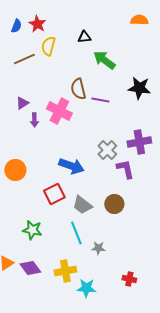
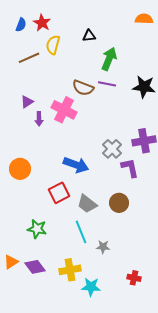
green arrow: (104, 60) -> (109, 59), turned 75
brown semicircle: (78, 89) -> (83, 88), turned -55
purple line: (100, 100) -> (107, 84), moved

